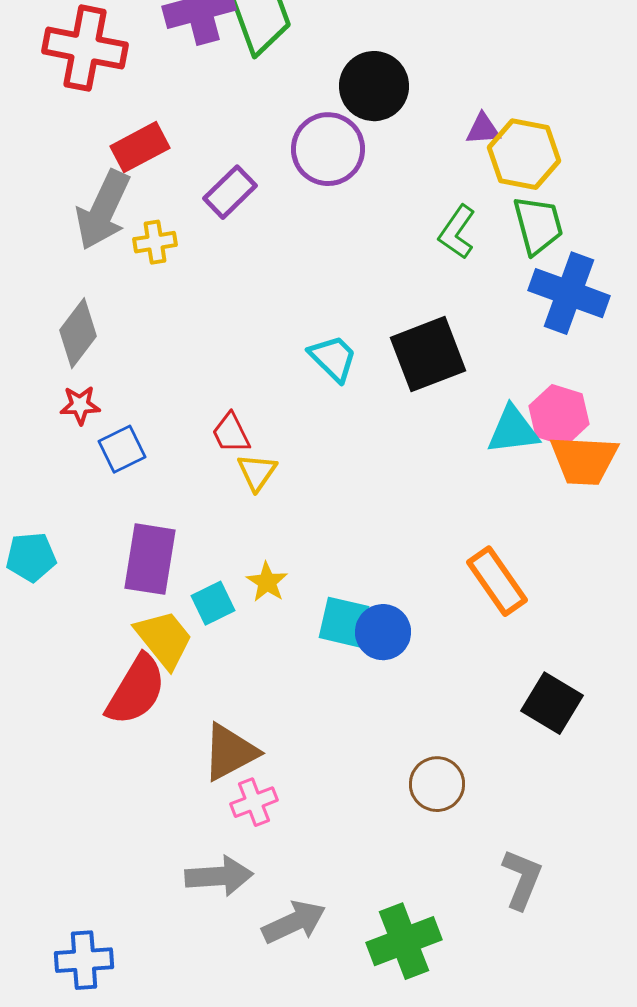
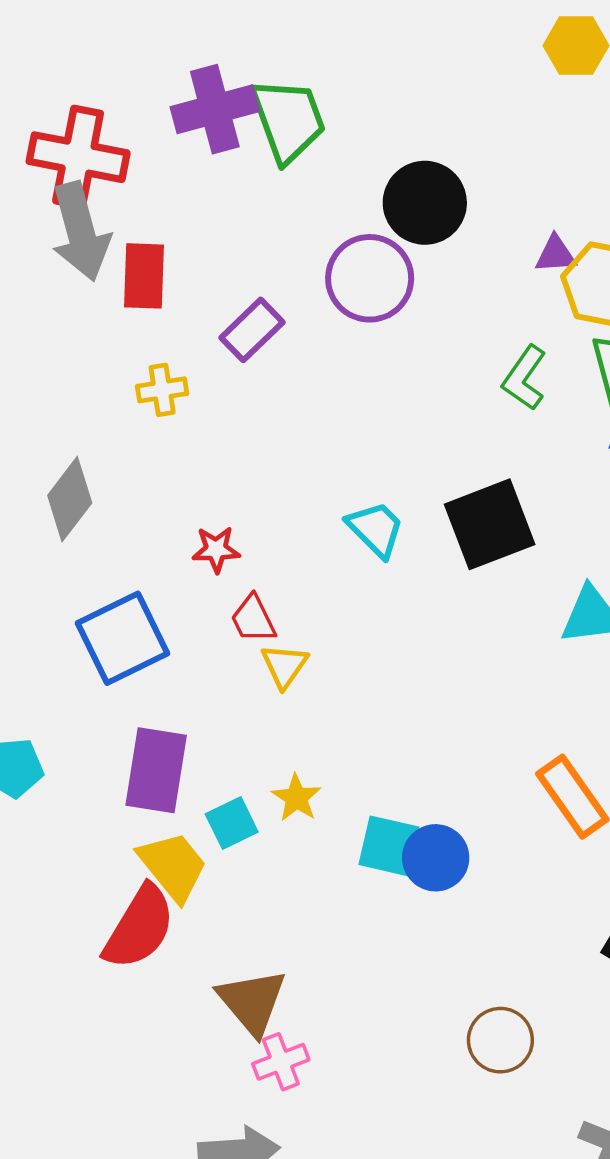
red rectangle: (140, 147) -> (144, 276), turned -60
gray arrow: (103, 210) -> (81, 232), moved, turned -40
red star: (80, 405) -> (216, 549), moved
blue square: (122, 449) -> (122, 638), size x1.6
brown triangle: (230, 752) -> (252, 1002), turned -42

